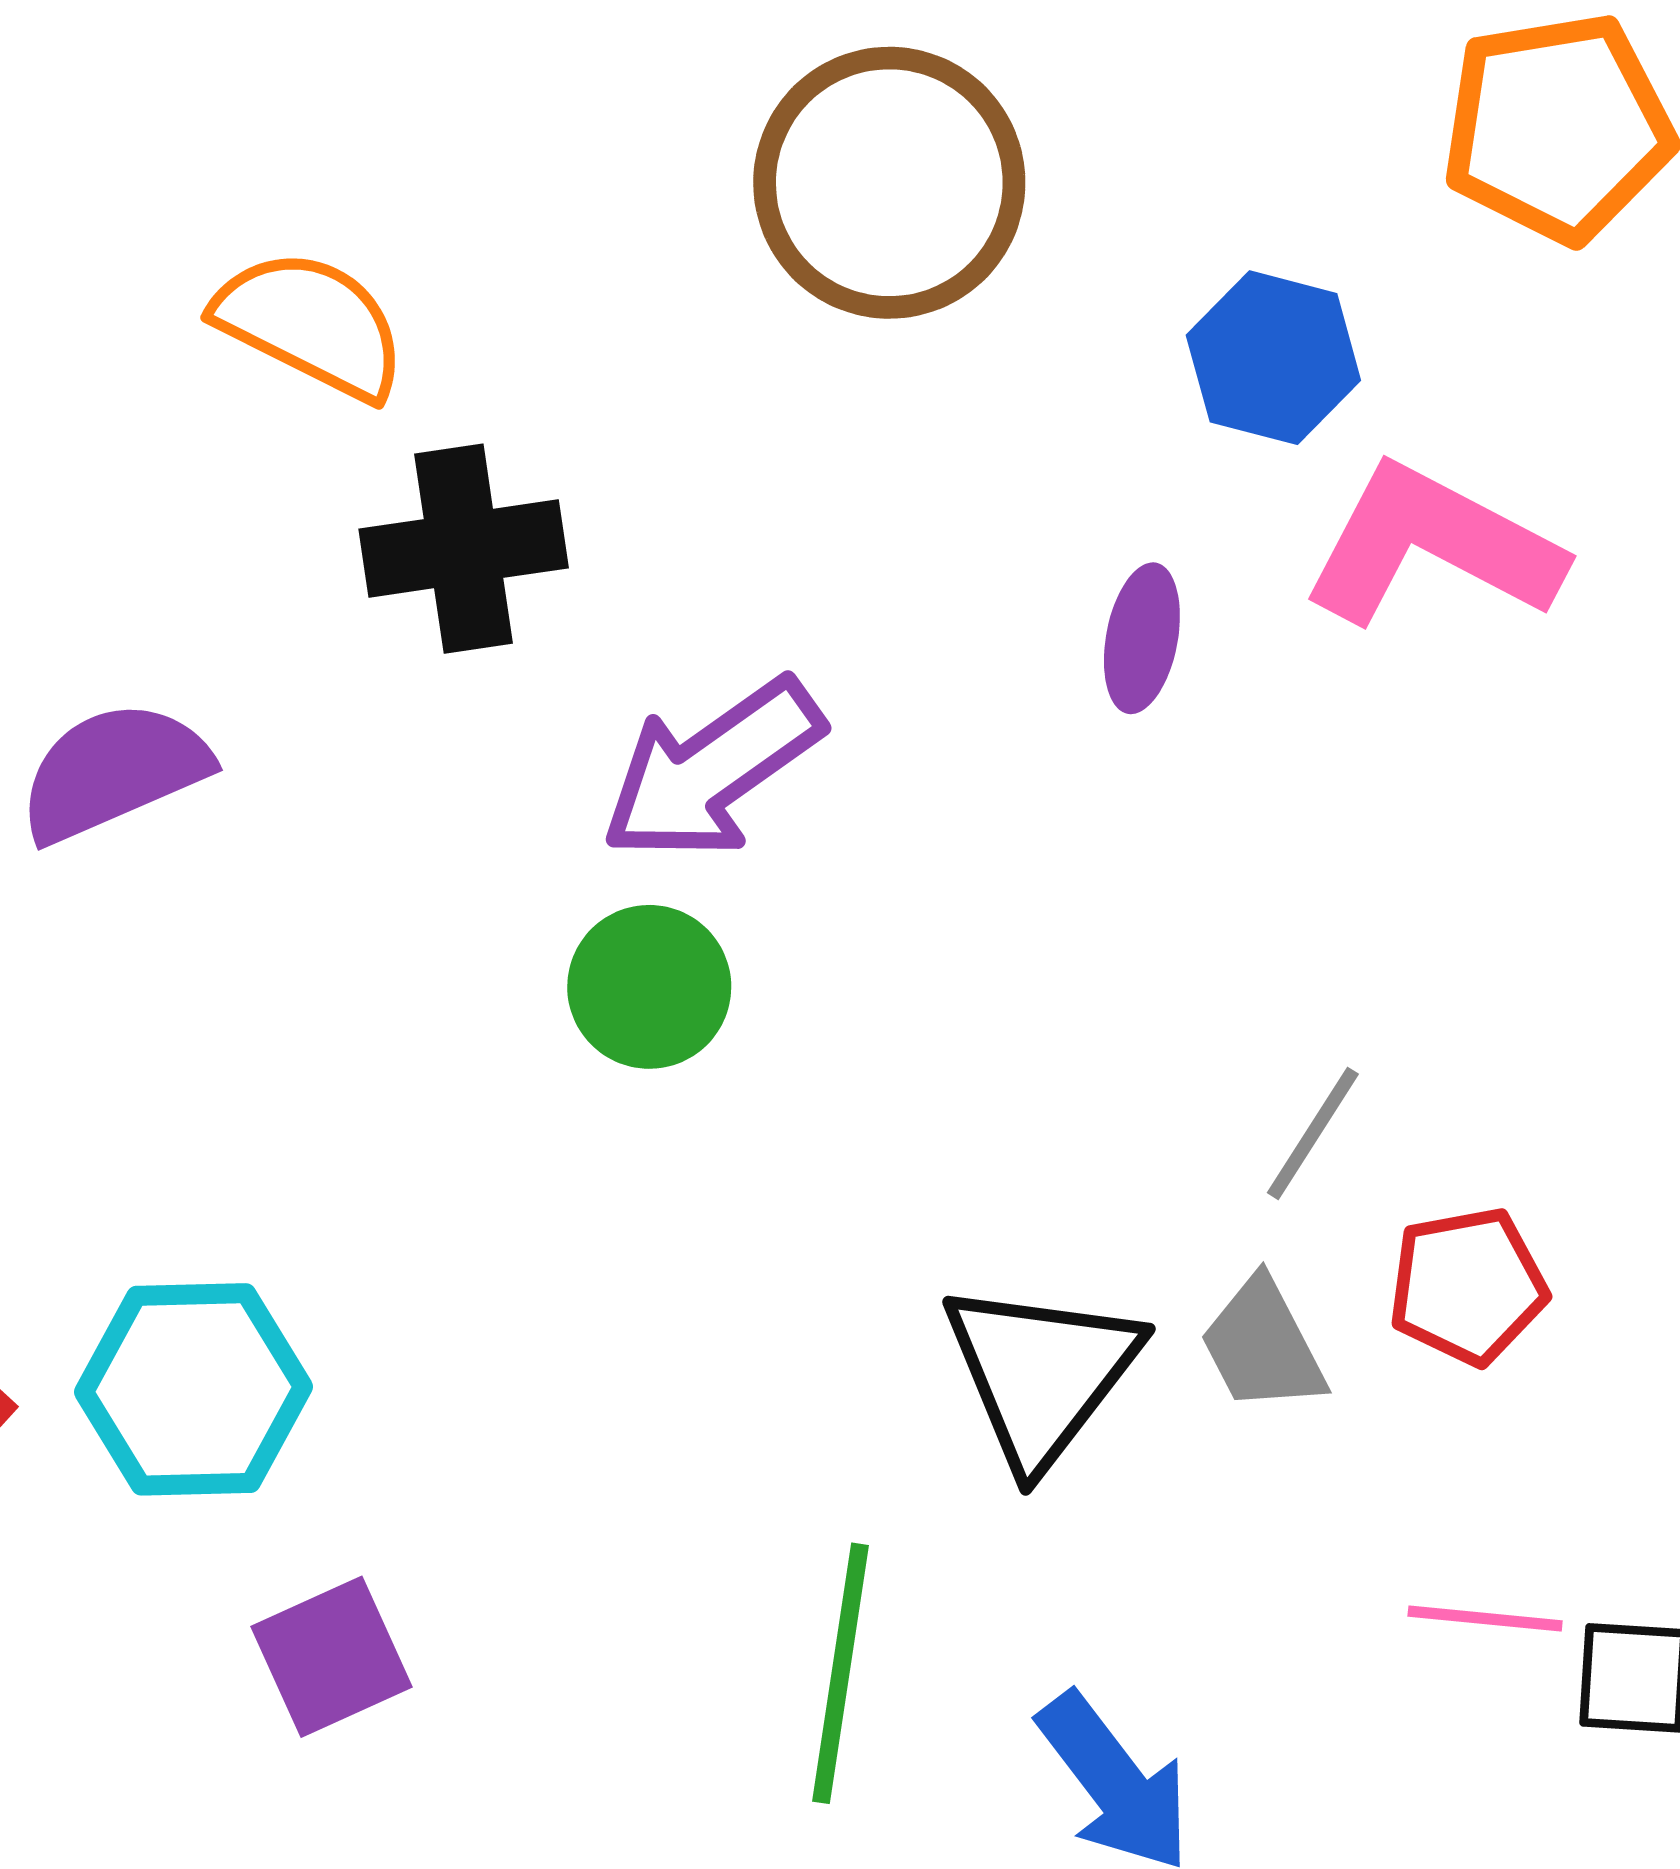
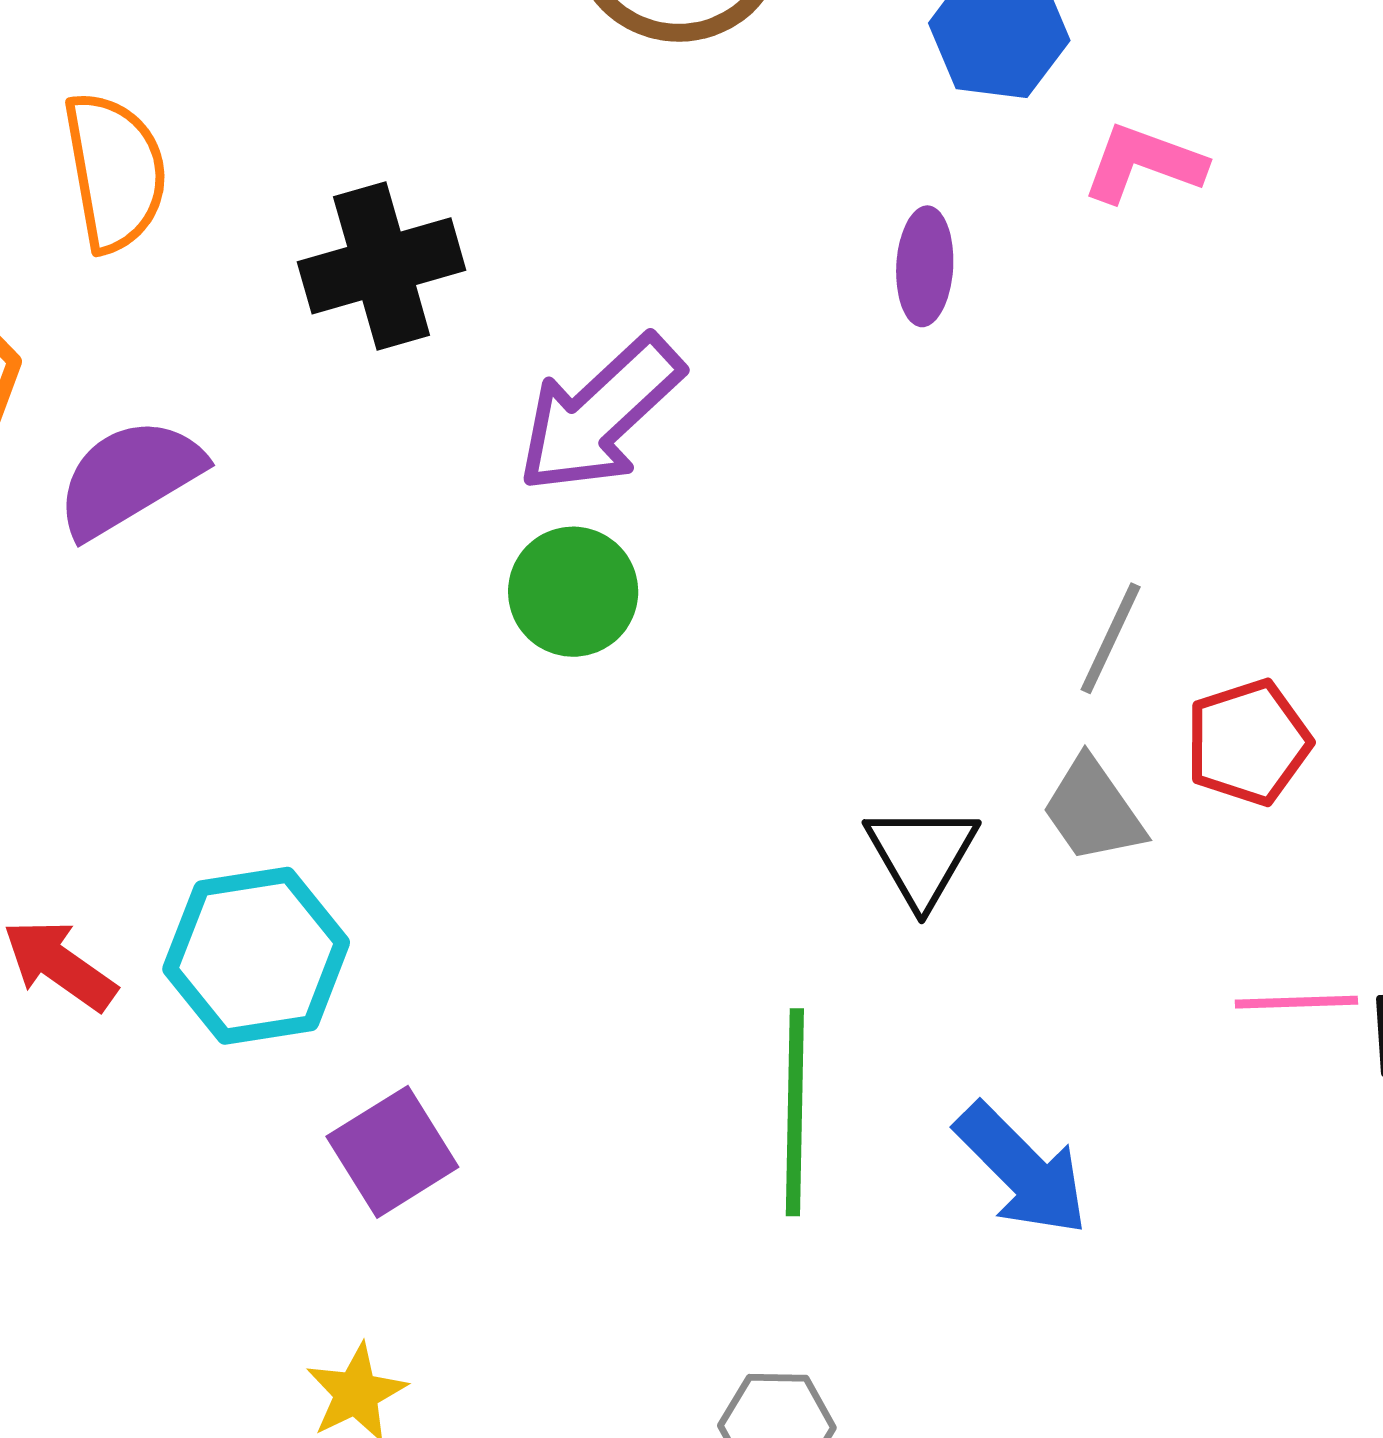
orange semicircle: (311, 324) -> (115, 172), moved, turned 61
pink L-shape: (1432, 546) -> (1144, 163), size x0.6
black triangle: (1041, 1373) -> (922, 855), size x0.7

